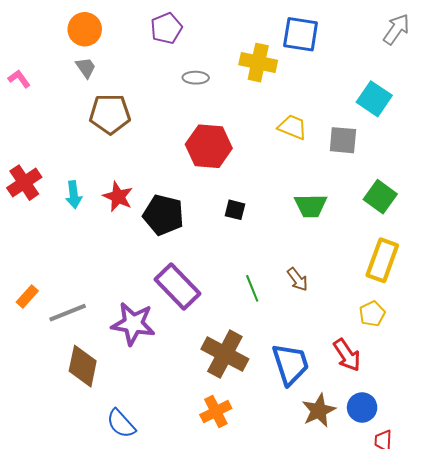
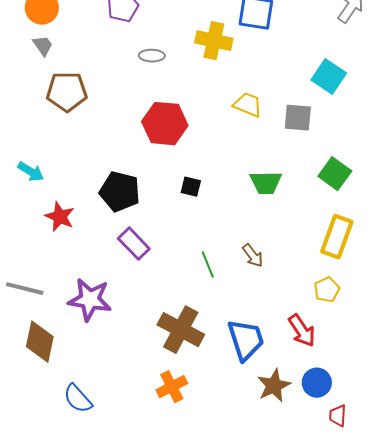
cyan arrow: (74, 195) -> (31, 172), turned -52
red star: (118, 197) -> (60, 217), moved
purple rectangle: (178, 286) -> (134, 244), moved, size x0.7
gray line: (68, 313) -> (25, 289), turned 36

